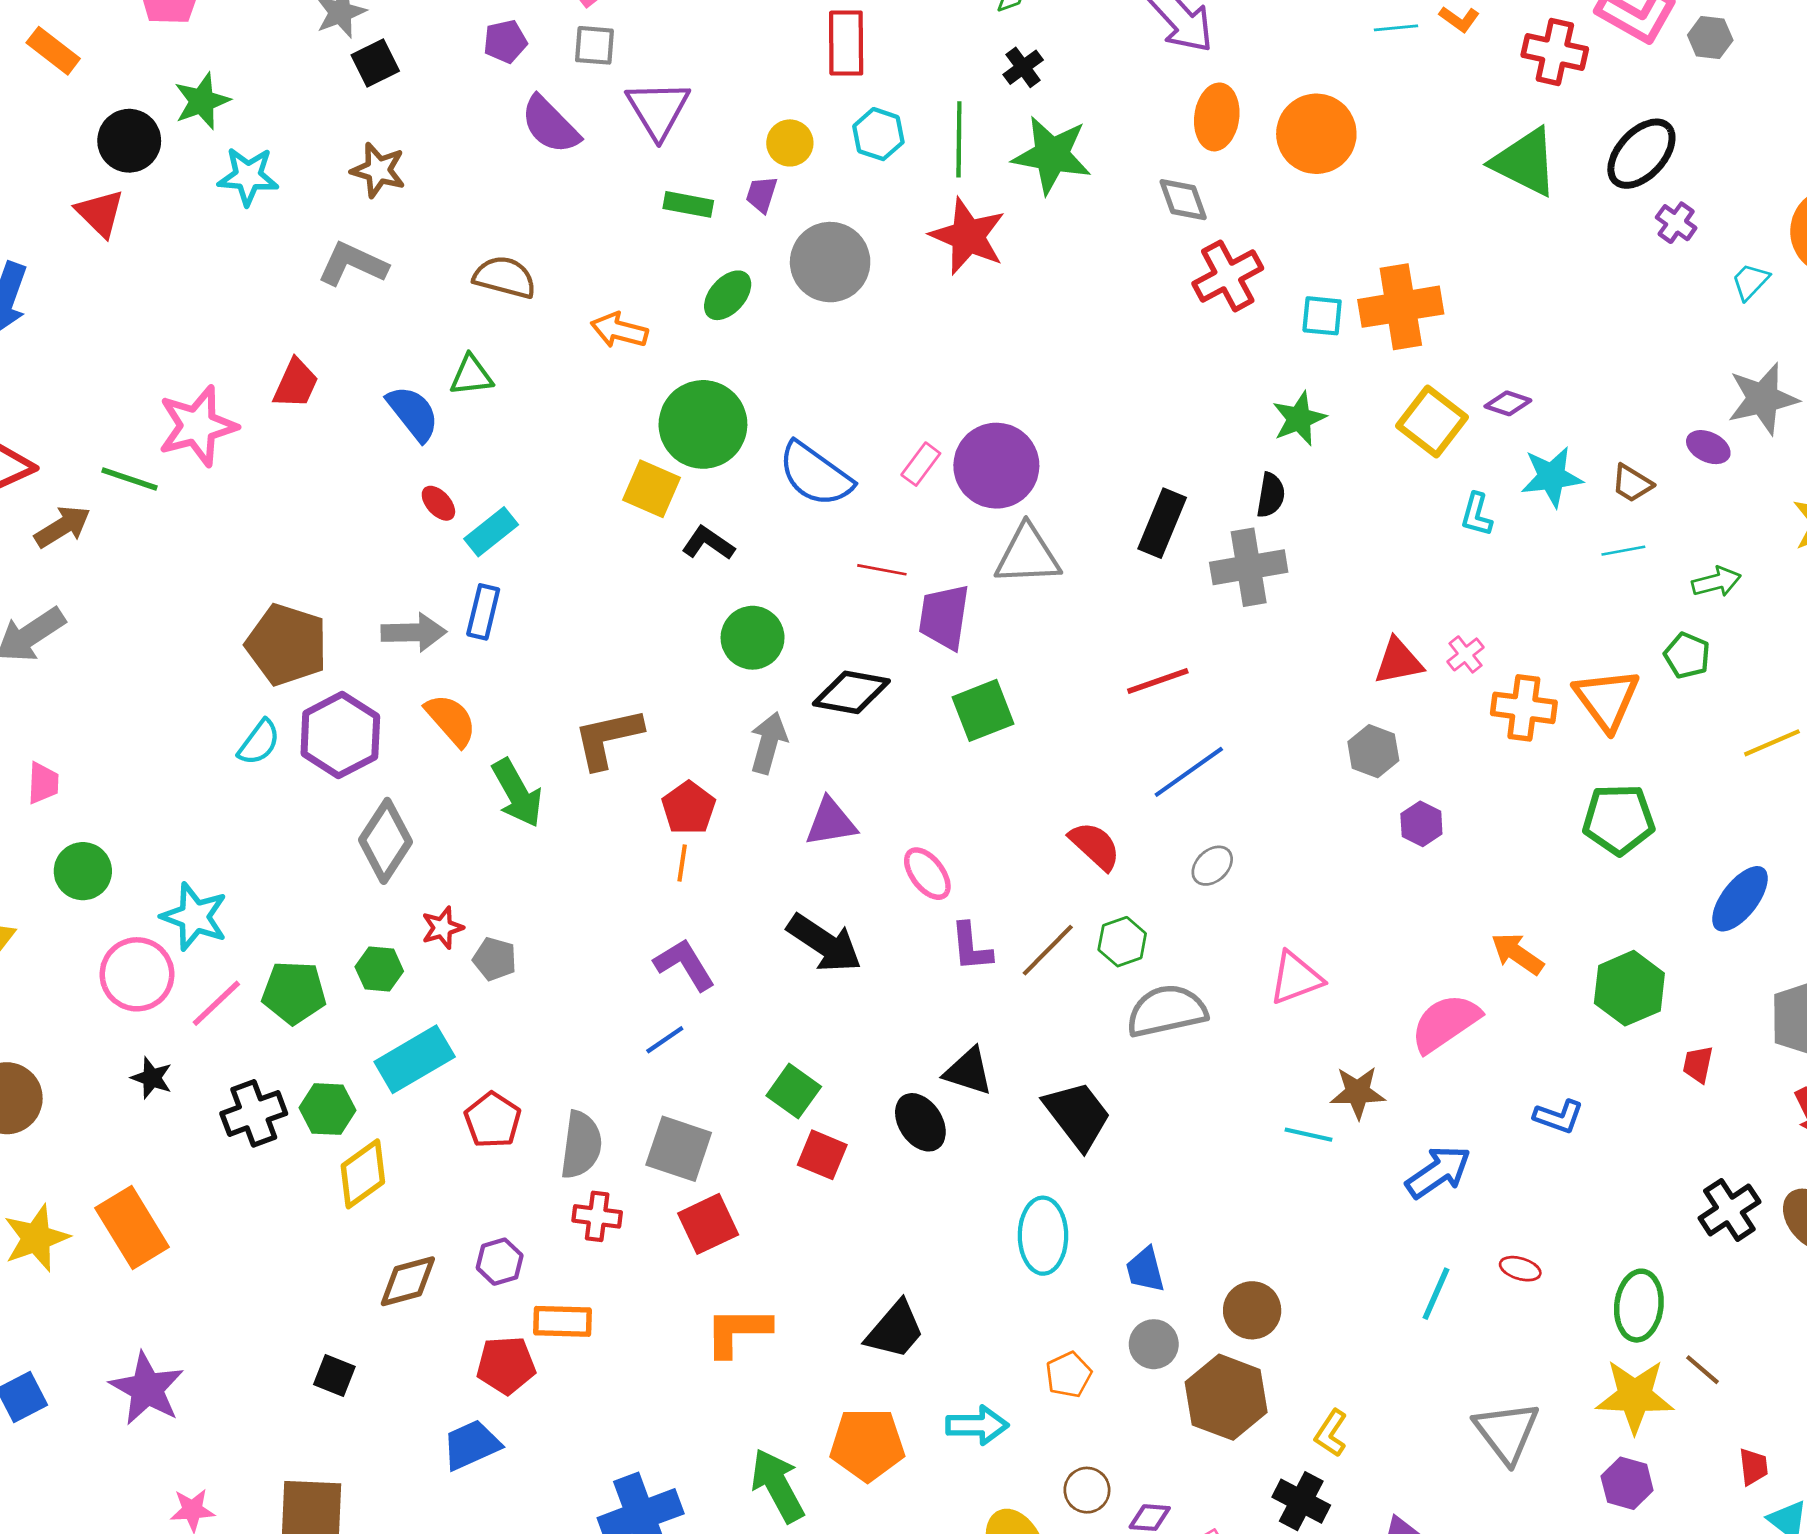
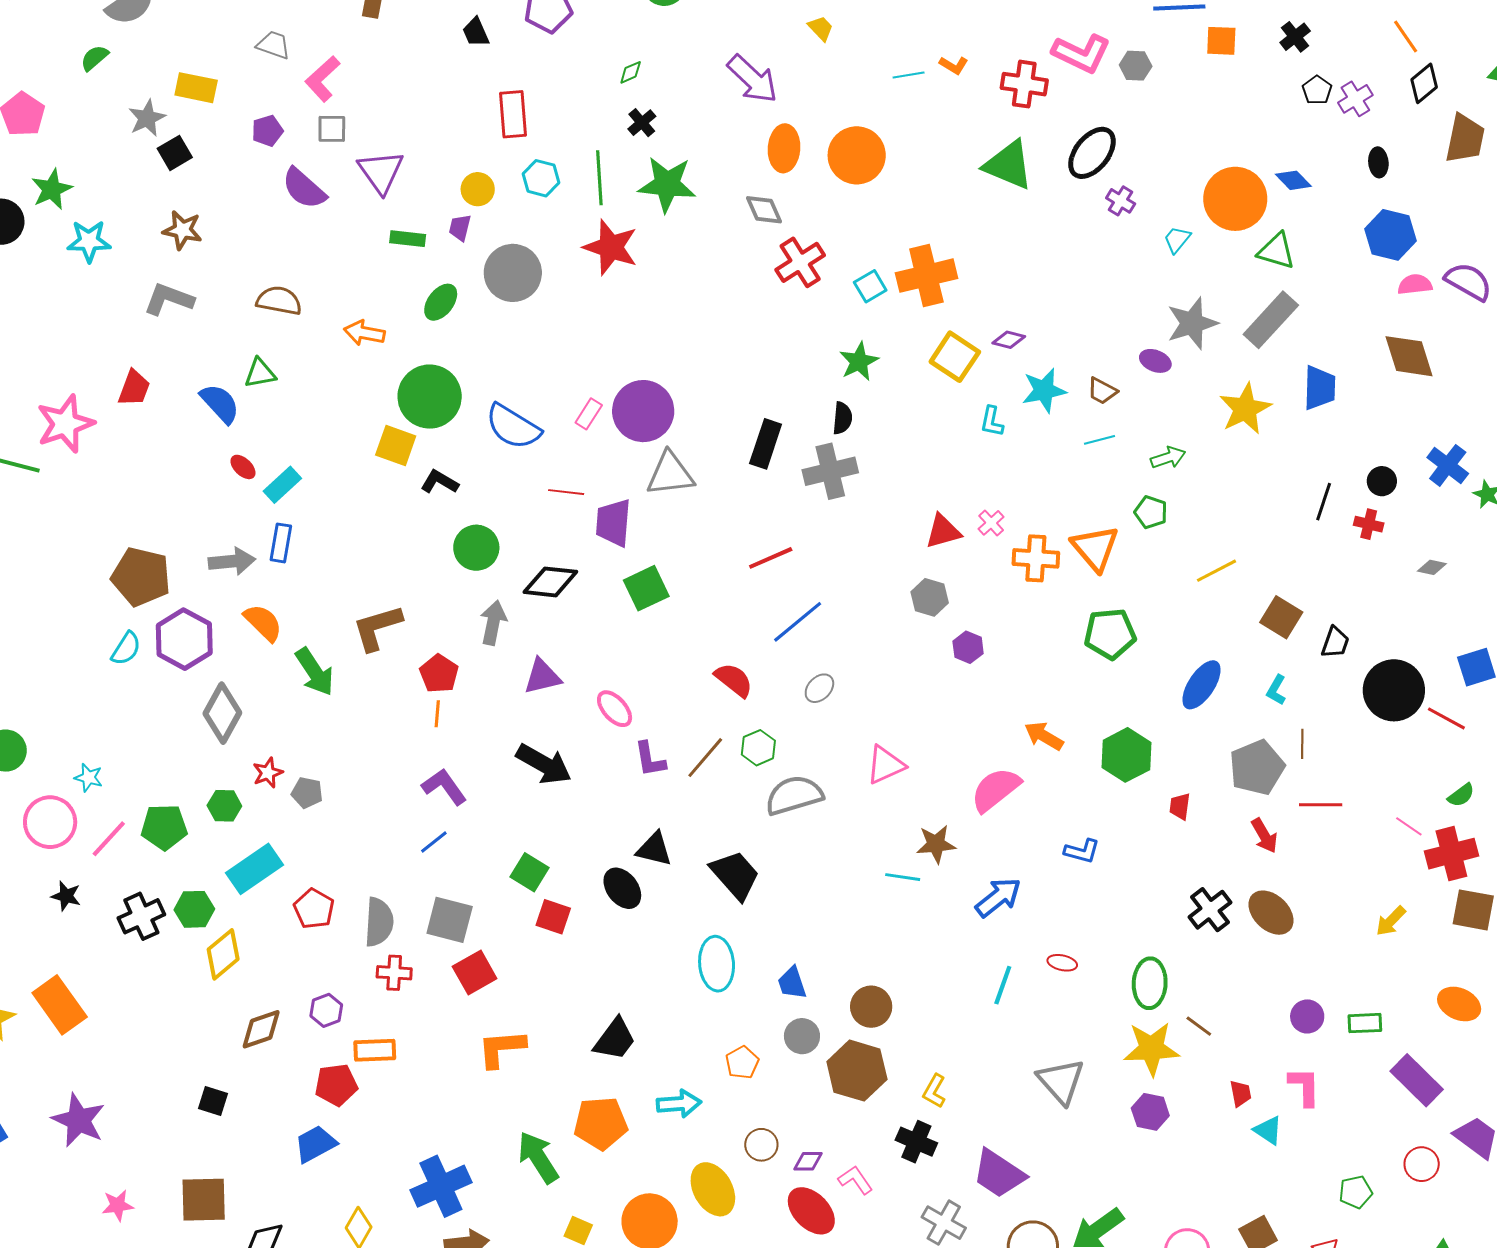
cyan square: (1322, 316) -> (870, 286), turned -32
cyan star: (194, 917) -> (88, 778), size x0.6

